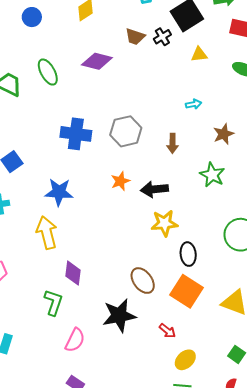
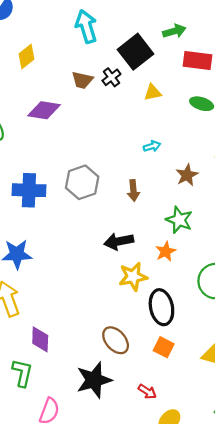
orange star: (120, 181) -> (166, 251), moved
black ellipse: (188, 254) -> (161, 307), size x1.4
orange square: (187, 291) -> (164, 347), size x0.6

